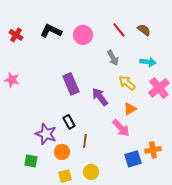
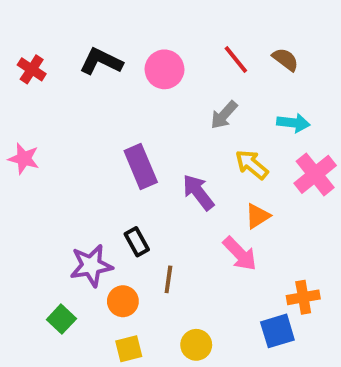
gray arrow: (113, 58) -> (224, 115), turned 70
purple star: (46, 134) -> (91, 266), turned -30
blue square: (133, 159) -> (277, 331), moved
green square: (31, 161) -> (61, 319), turned 32
yellow circle: (91, 172) -> (196, 345), moved

